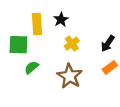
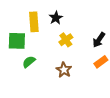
brown star: (70, 76) -> (64, 70), size x0.7

